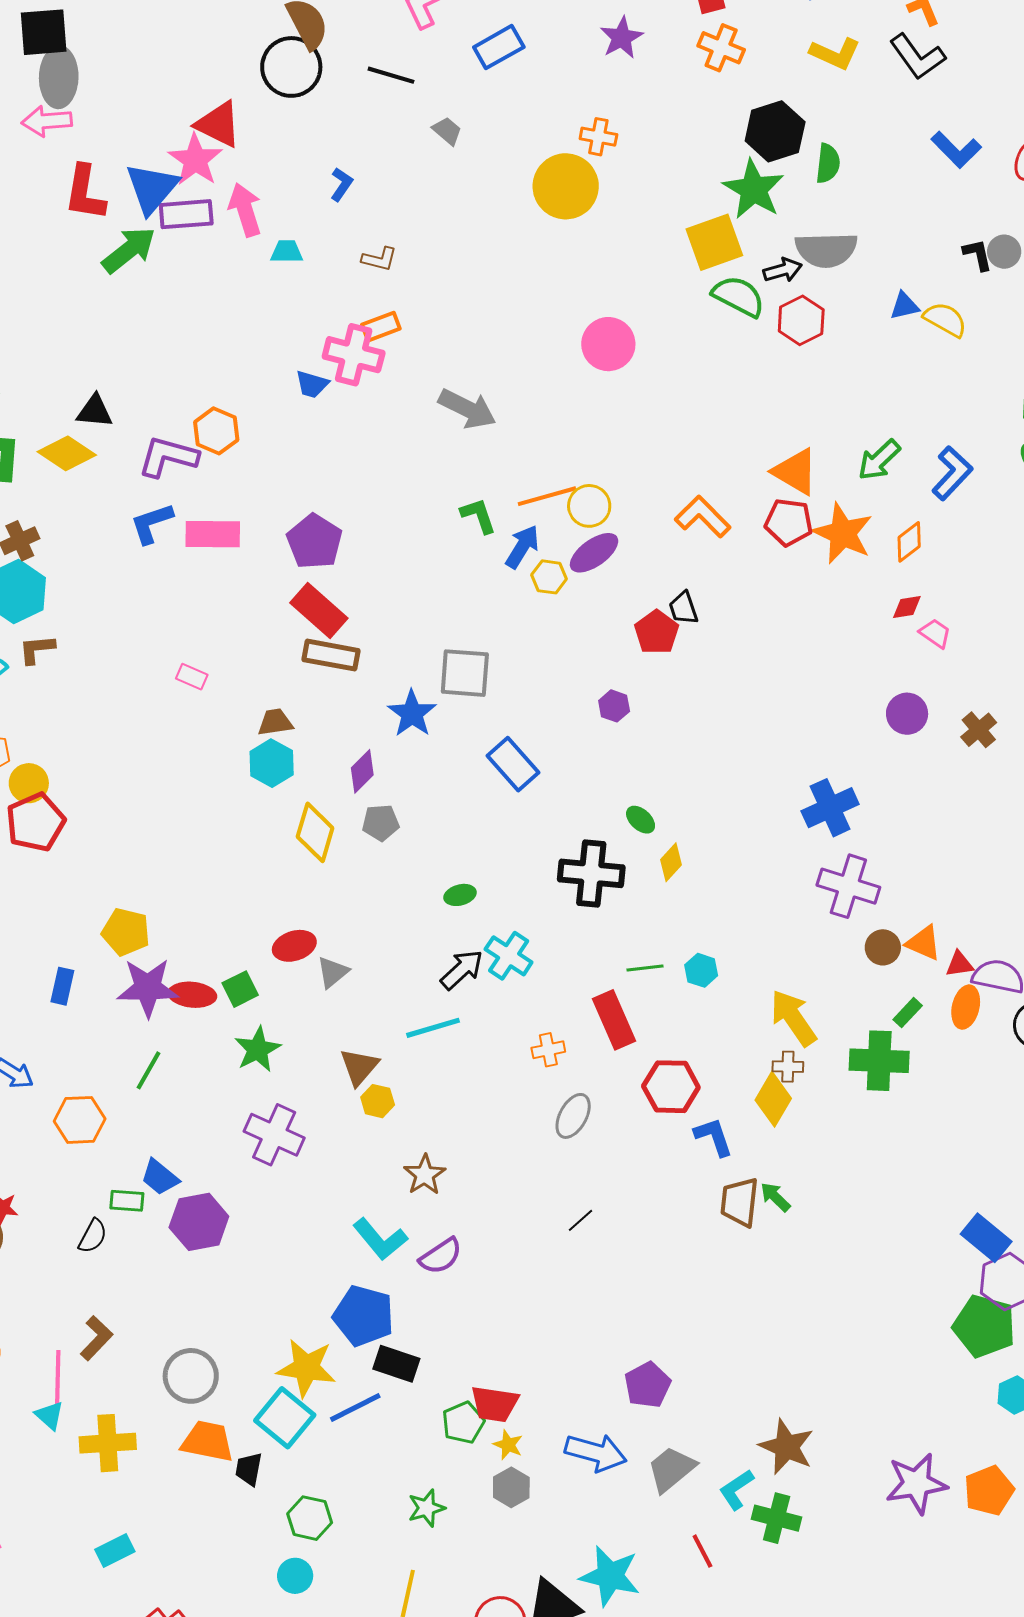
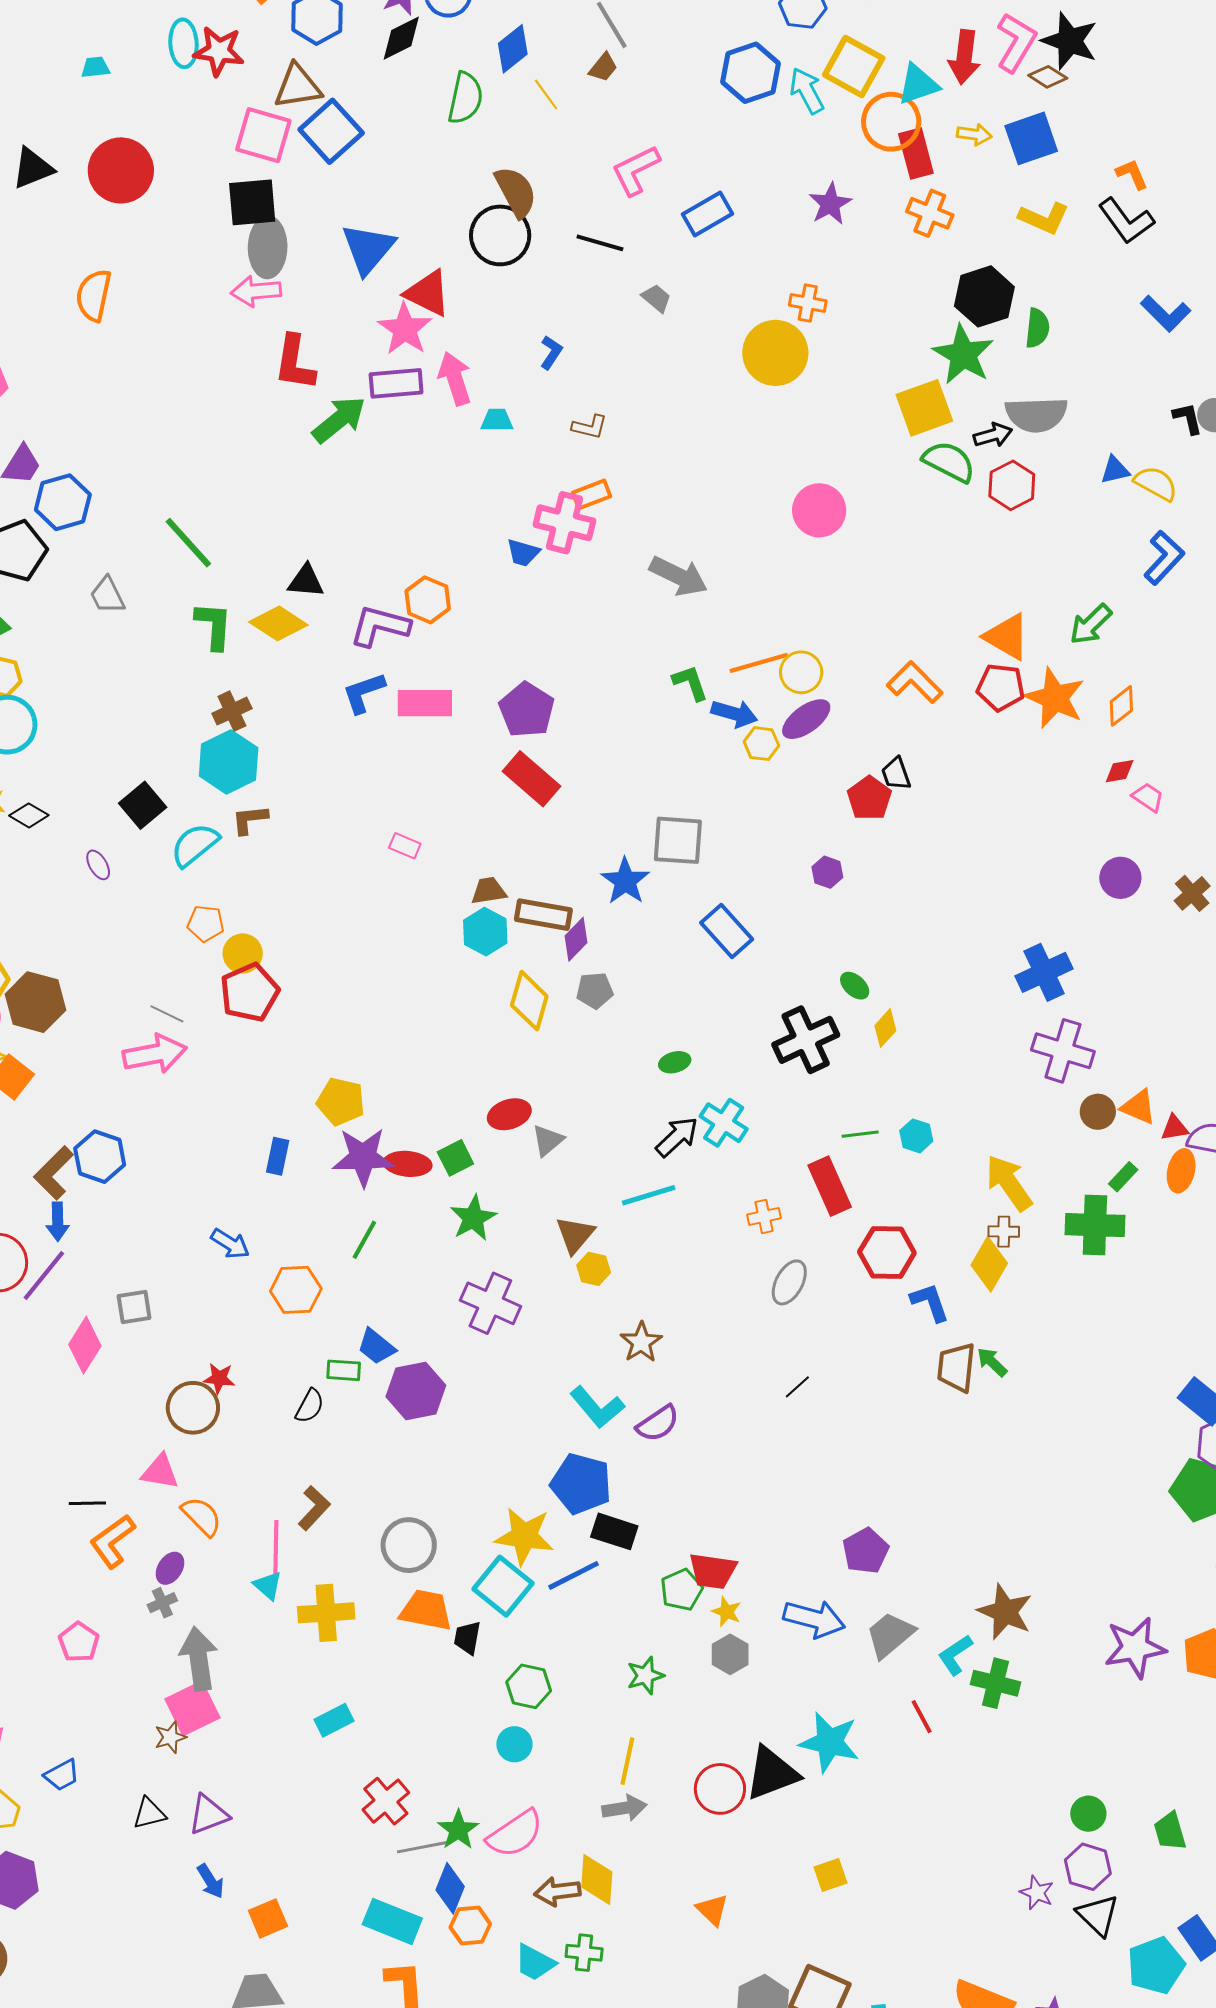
blue triangle: (152, 188) -> (368, 249), moved
blue L-shape: (952, 473) -> (1164, 558), moved
blue arrow: (522, 547) -> (734, 714), turned 75
brown rectangle: (331, 655) -> (543, 915), moved
black cross: (591, 873) -> (806, 1040), turned -30

